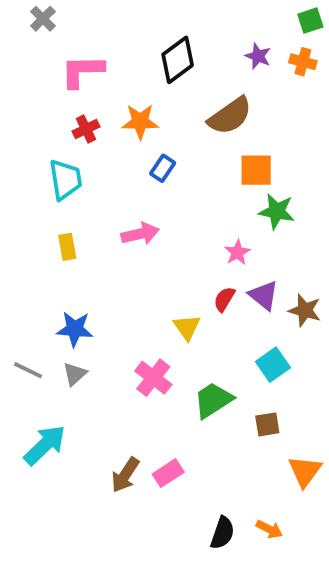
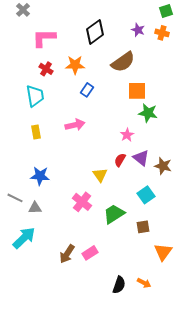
red cross: (86, 129) -> (46, 69), turned -32
gray triangle: (75, 374) -> (35, 208), moved, turned 40

